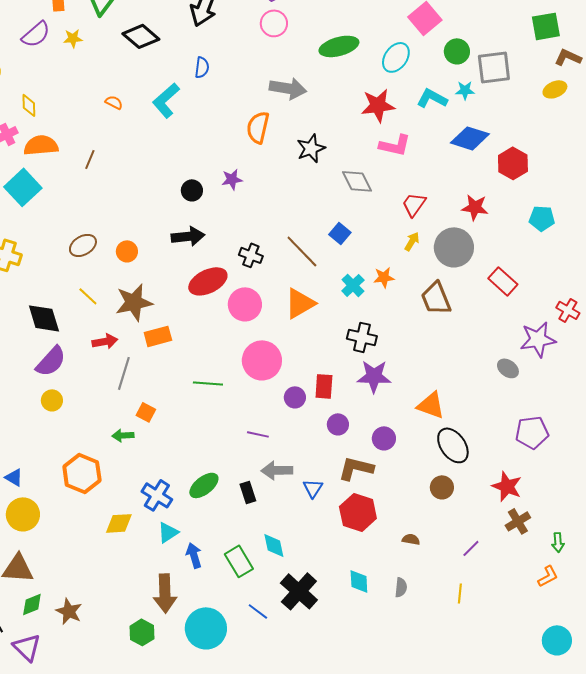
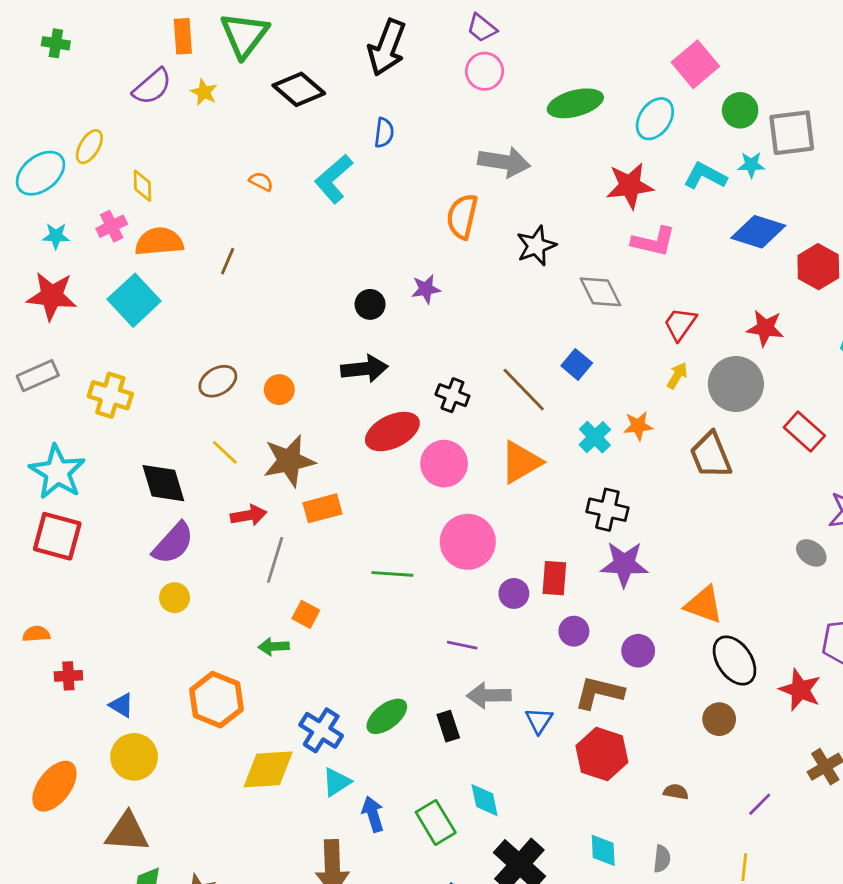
yellow star: (73, 38) -> (204, 92), turned 30
red star: (507, 486) -> (800, 690), moved
yellow diamond: (119, 523) -> (268, 769), size x1.4

